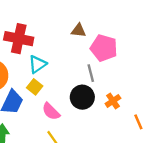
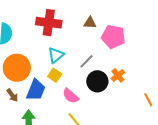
red cross: (19, 39) -> (49, 23), moved
gray line: (91, 73) -> (86, 61), moved, turned 63
orange cross: (113, 101) -> (118, 75), moved

